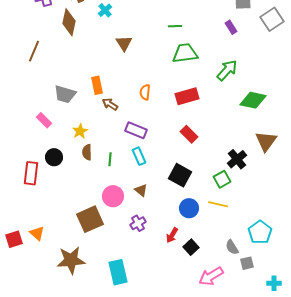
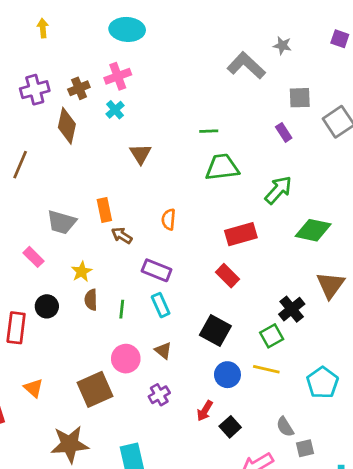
red rectangle: (187, 96) -> (241, 234), moved
cyan pentagon: (260, 232) -> (322, 383), moved
orange triangle: (37, 233) -> (33, 388), moved

